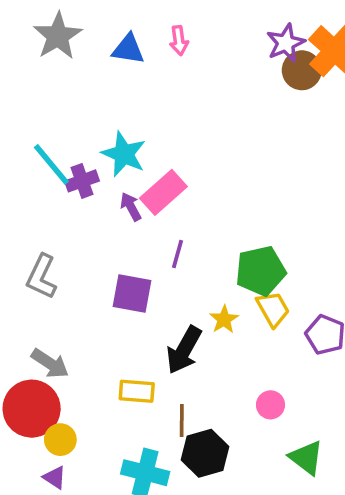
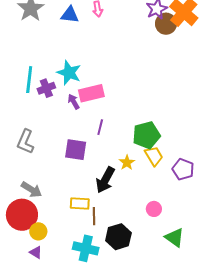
cyan line: (51, 164) -> (29, 80), turned 48
pink rectangle: (163, 192) -> (91, 93), turned 30
brown line: (182, 421) -> (94, 216), moved

